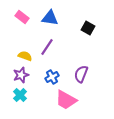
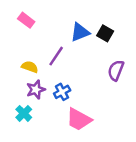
blue triangle: (50, 18) -> (80, 32), moved, turned -30
purple semicircle: (81, 74) -> (116, 70), moved
purple star: (21, 75) -> (36, 90), moved

